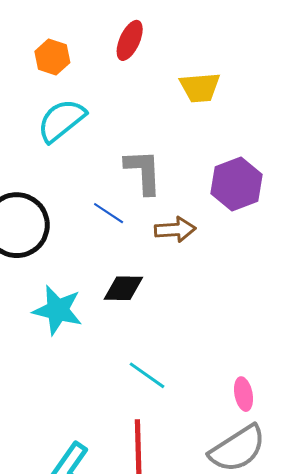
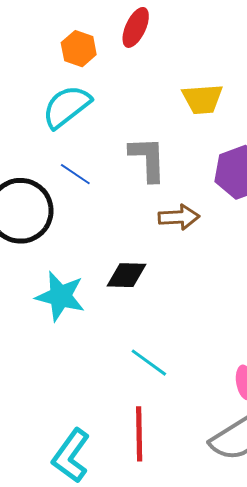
orange hexagon: (52, 57) -> (79, 49), moved
yellow trapezoid: (200, 87) -> (202, 99), moved
blue line: (109, 213) -> (75, 174), moved

